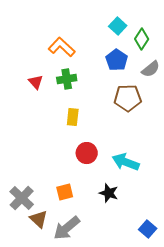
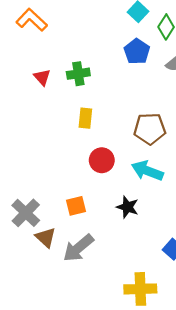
orange L-shape: (62, 47) -> (32, 20), moved
brown pentagon: (128, 98) -> (150, 129), moved

